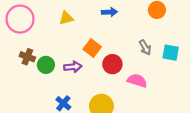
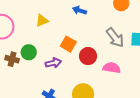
blue arrow: (109, 12) -> (80, 10), turned -152
gray arrow: (145, 47) -> (115, 38), size x1.5
green circle: (46, 65) -> (29, 52), moved

